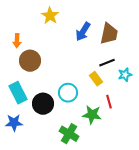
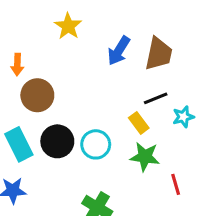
red line: (109, 102) -> (176, 184), moved
black circle: (43, 104) -> (57, 141), moved
green star: (92, 115) -> (145, 157), moved

